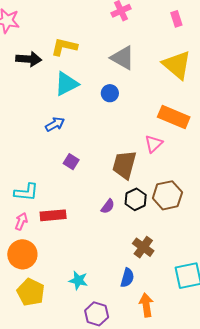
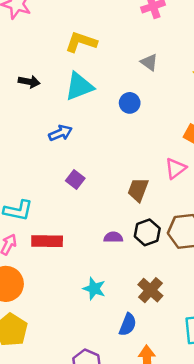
gray triangle: (123, 58) -> (149, 62), size x0.6
black arrow: (29, 59) -> (29, 82), moved, size x0.7
brown trapezoid: (124, 165) -> (138, 190), size x0.7
purple semicircle: (108, 206) -> (113, 237), turned -133
cyan star: (78, 280) -> (94, 289), moved

